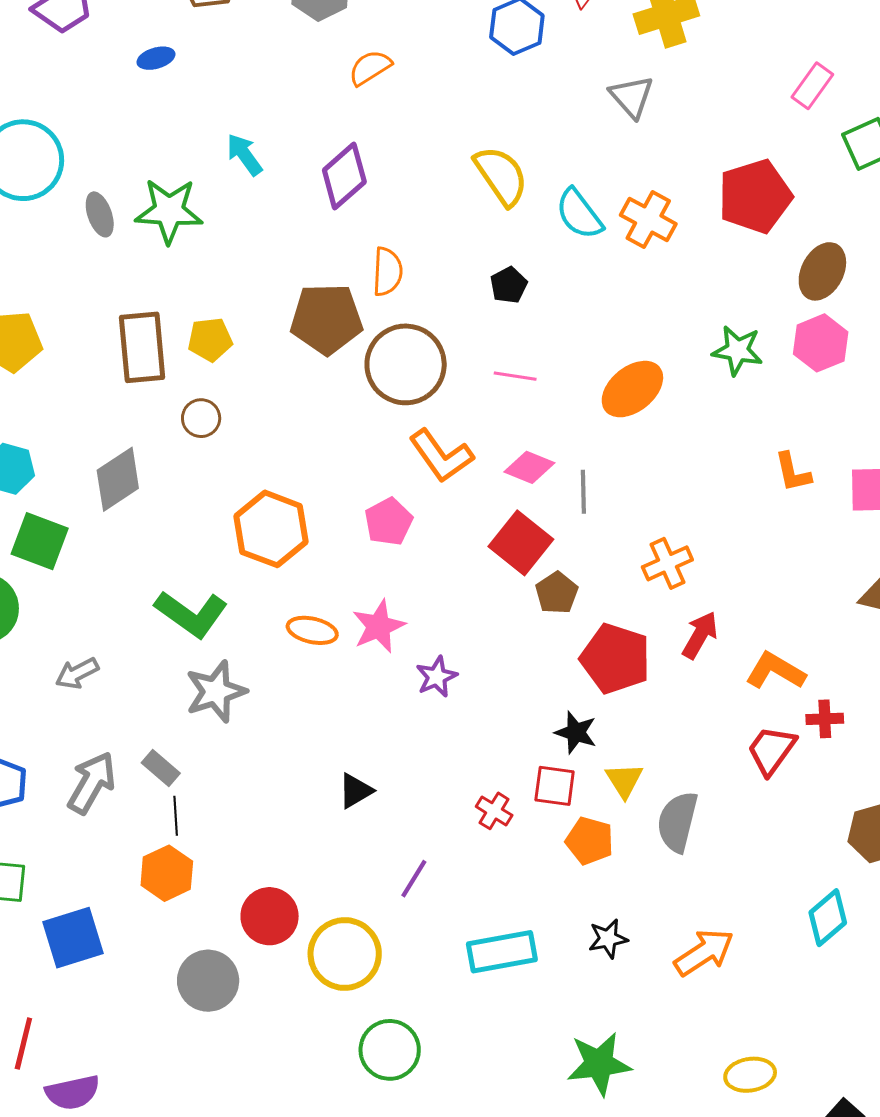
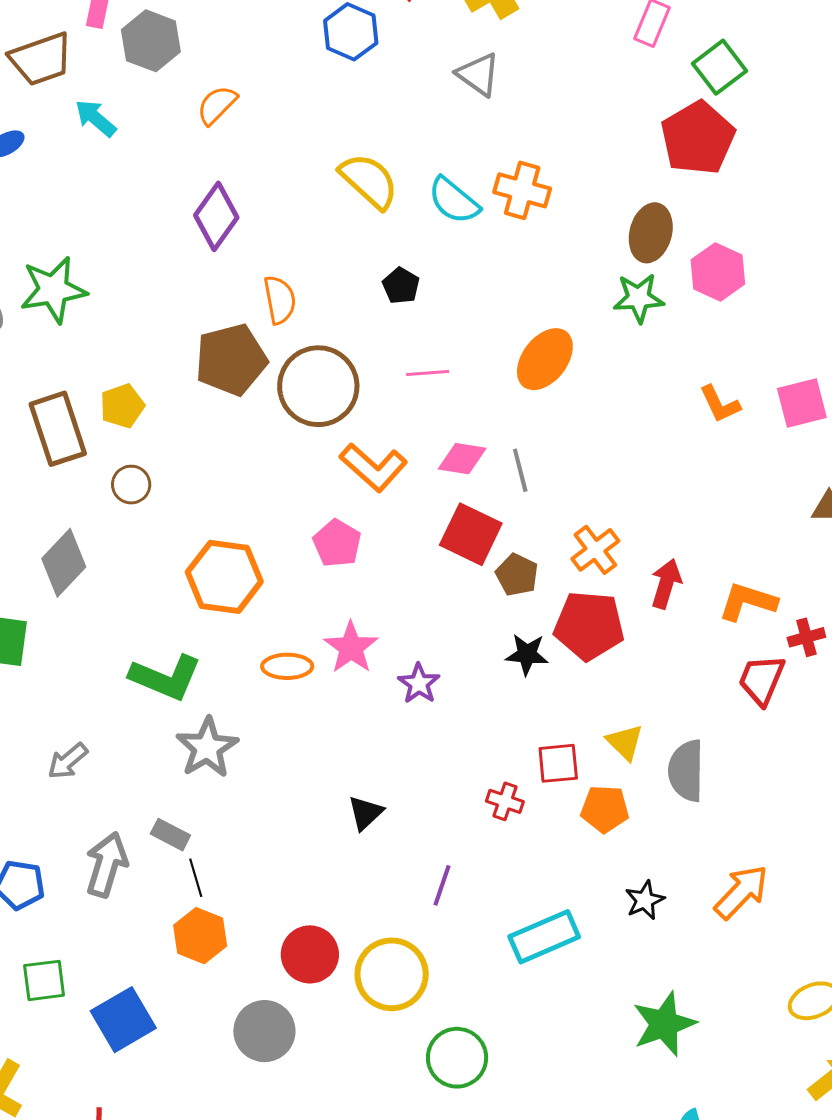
cyan arrow: (244, 155) -> (96, 118), moved
red pentagon: (755, 196) -> (698, 138), moved
brown ellipse: (822, 271) -> (651, 233), moved
orange cross: (667, 563) -> (595, 550), moved
black star: (576, 732) -> (527, 654), moved

